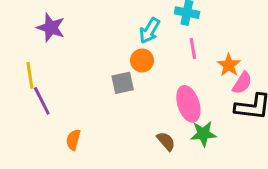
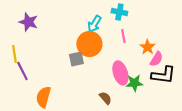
orange circle: (142, 60) -> (89, 44), size x1.6
green star: (203, 134) -> (134, 83), moved
orange semicircle: (73, 140) -> (43, 97), size x1.5

